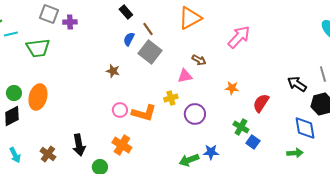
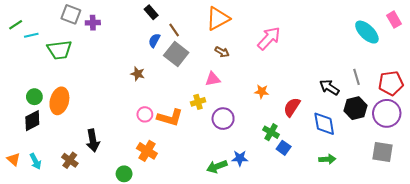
brown arrow: (199, 60) -> (222, 52), moved
blue diamond: (305, 128) -> (324, 124), moved
black arrow: (79, 145) -> (93, 140), moved

